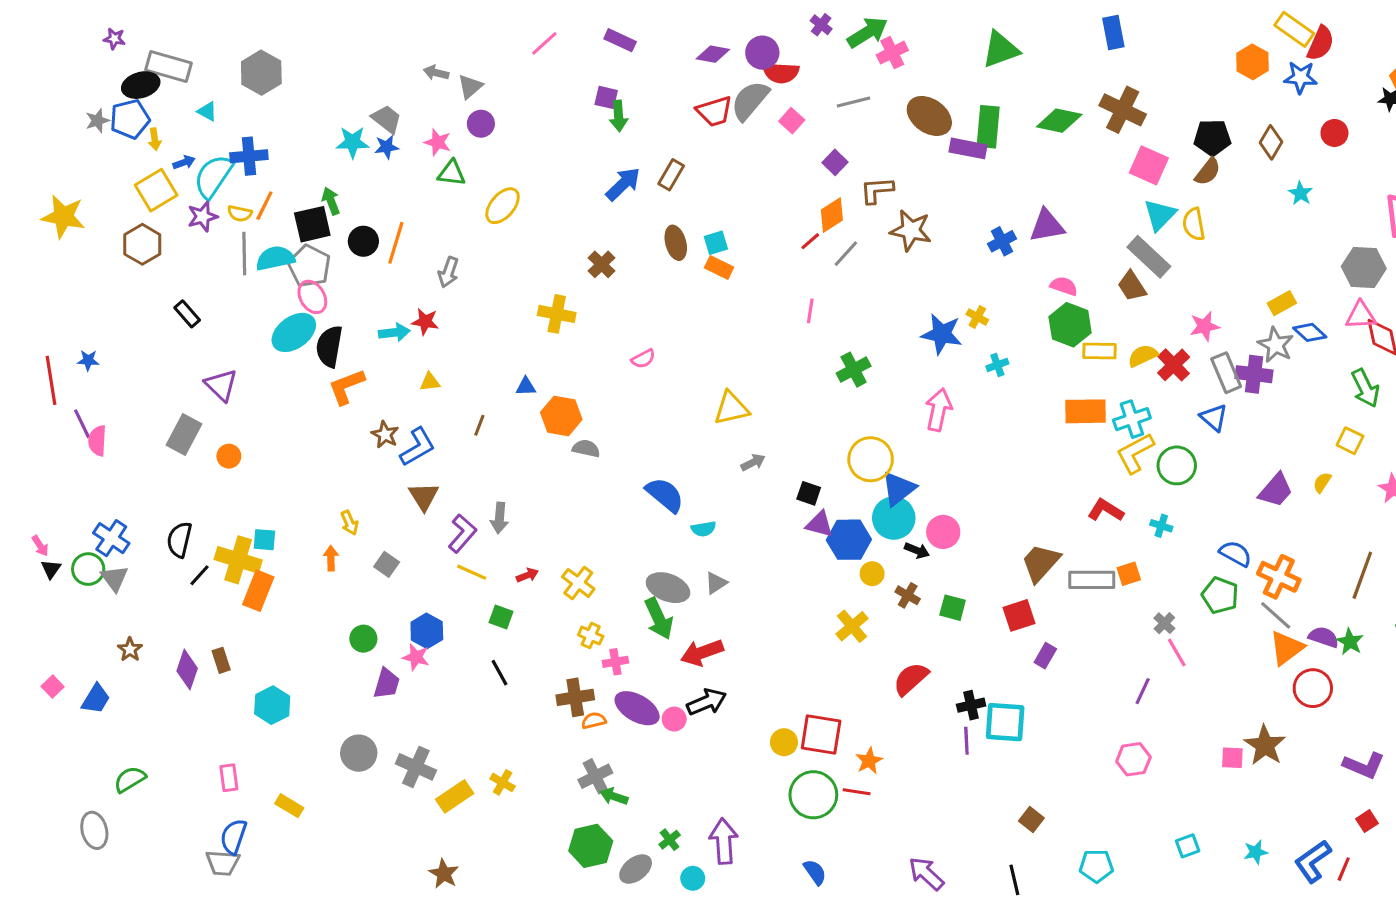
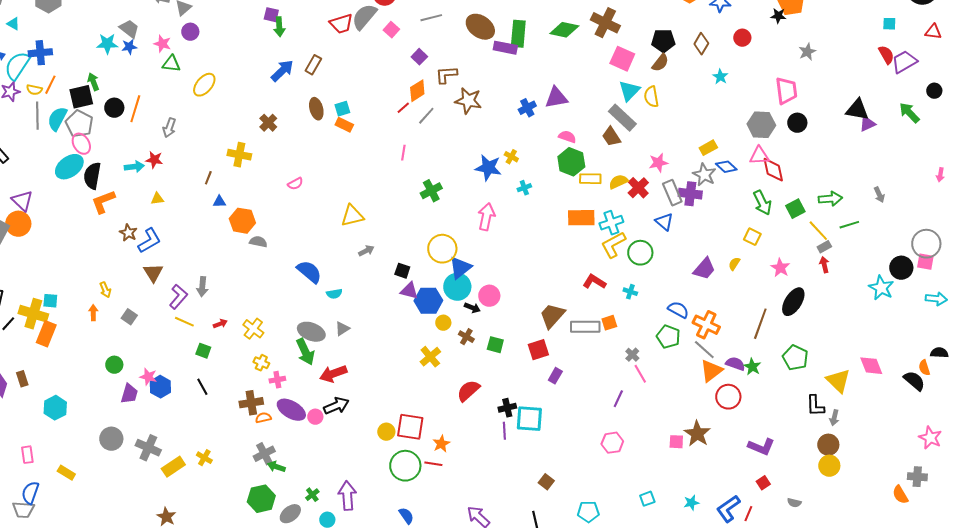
cyan semicircle: (275, 258) -> (57, 119), turned -50
brown line: (479, 425) -> (208, 178), moved
orange circle: (229, 456) -> (18, 224), moved, size x1.6
blue hexagon: (427, 631) -> (160, 387), moved

